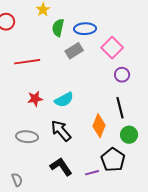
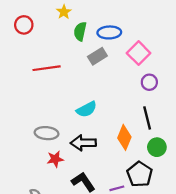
red star: (35, 99) -> (55, 159), moved
black arrow: (61, 131) -> (83, 143), turned -50
gray ellipse: (27, 137) -> (47, 133), moved

